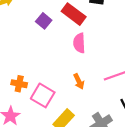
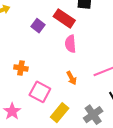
orange cross: (19, 84) -> (21, 68), moved

